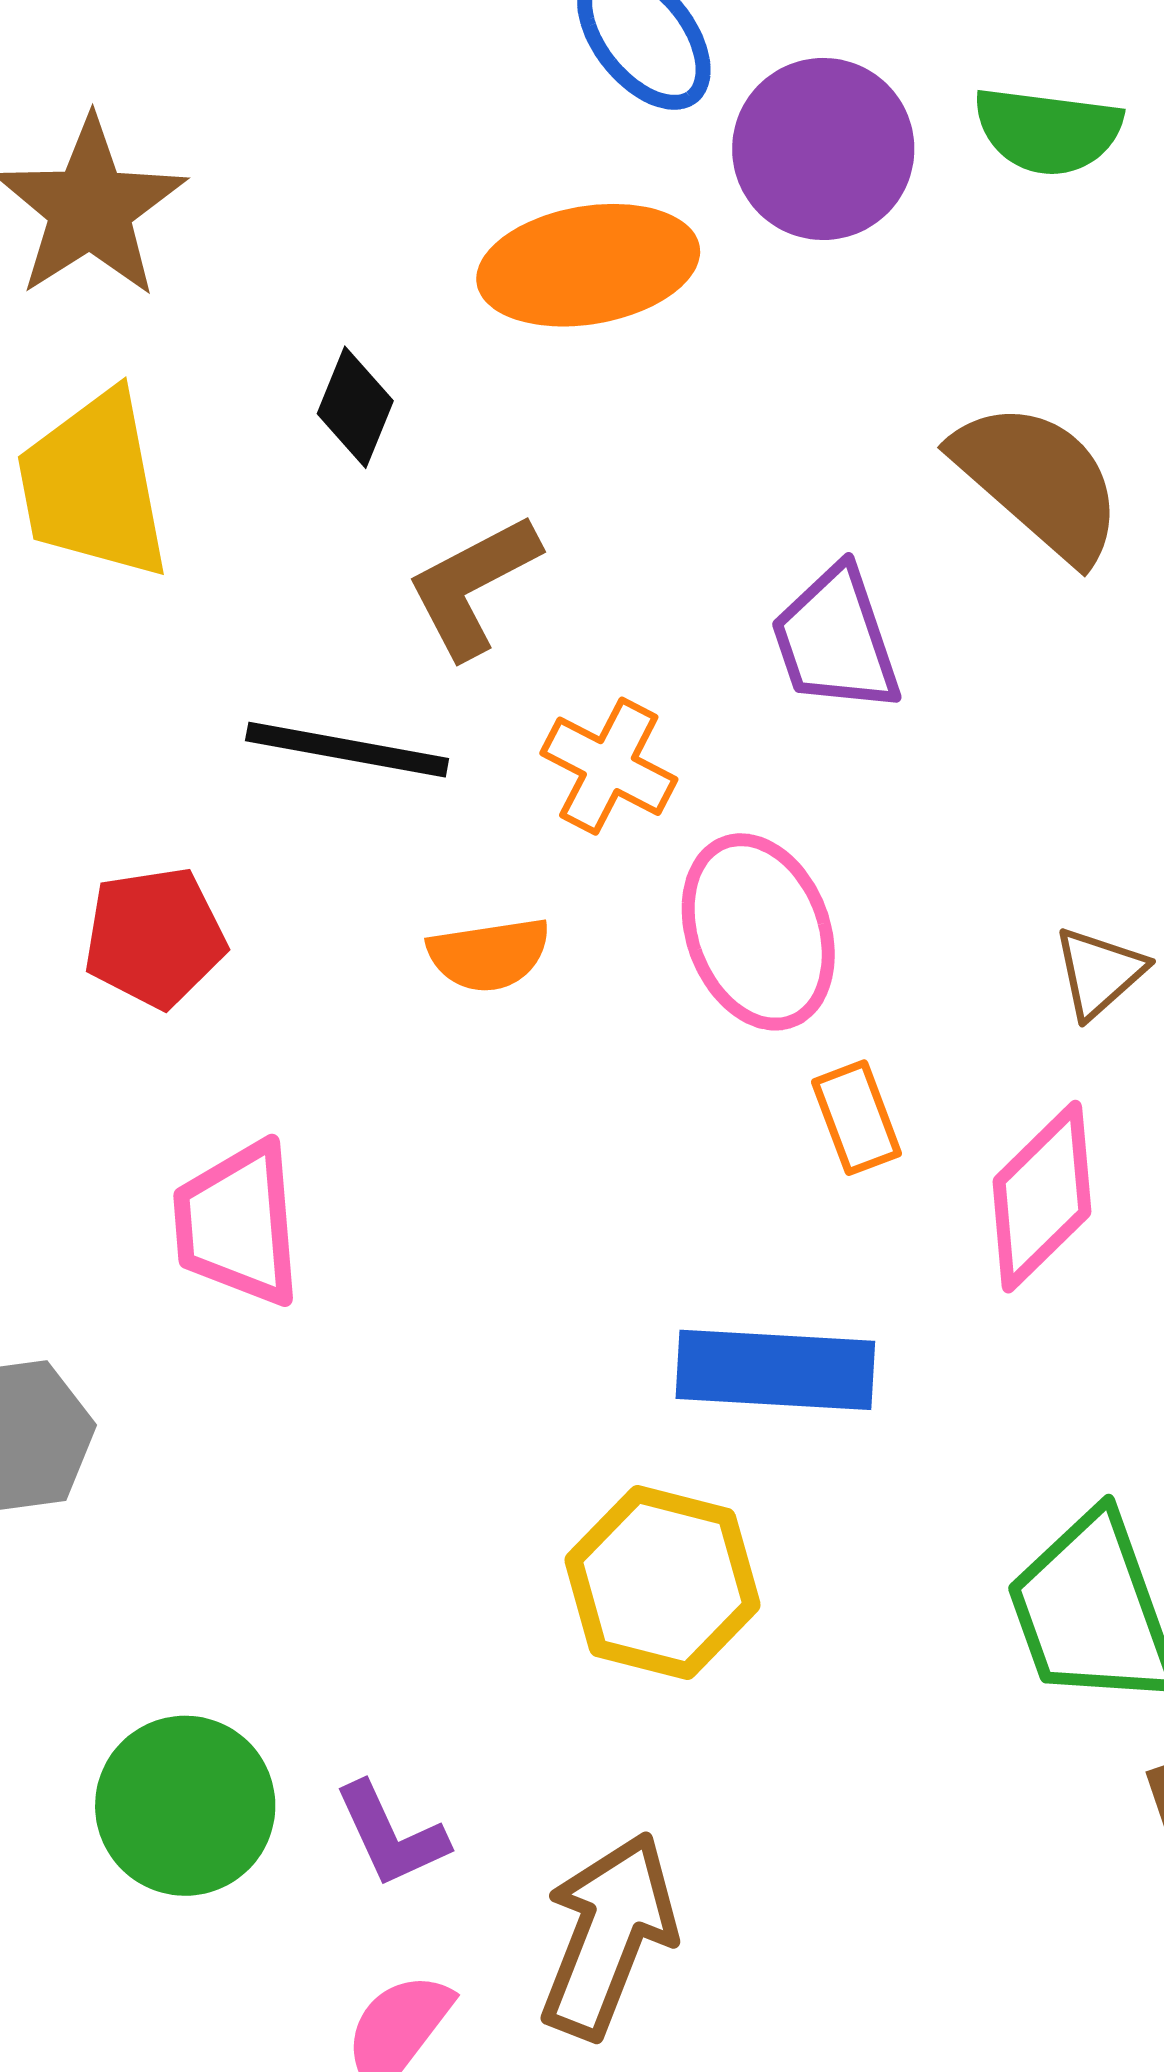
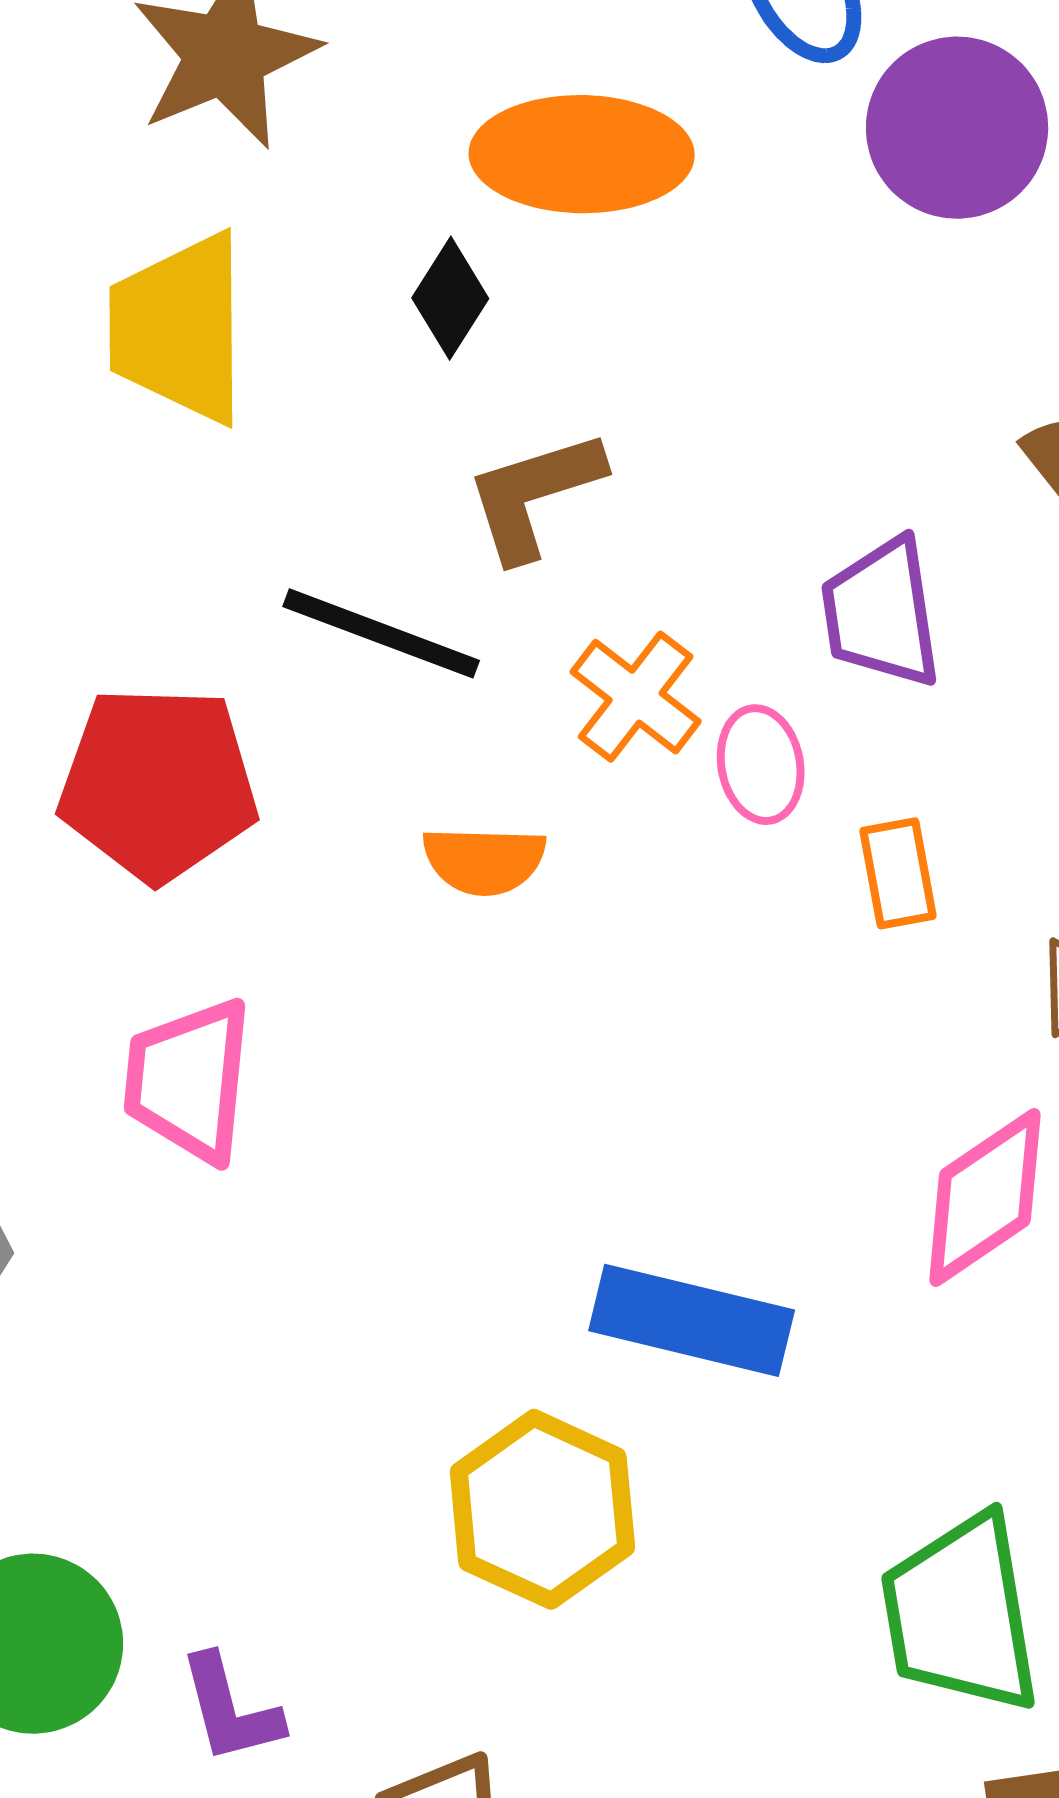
orange ellipse: (588, 265) -> (582, 154), moved
pink ellipse: (758, 932) -> (761, 765), moved, size x0.6
red pentagon: (155, 937) -> (158, 784), size x1.4
orange rectangle: (857, 1118) -> (898, 873), moved

